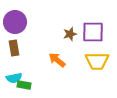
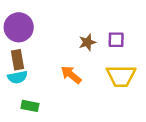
purple square: (93, 32) -> (116, 40), size x0.6
cyan semicircle: (14, 78) -> (17, 77), moved

